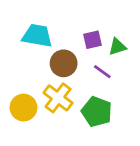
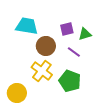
yellow circle: (23, 108) -> (17, 93), moved

